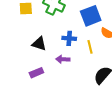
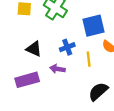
blue cross: (69, 38) -> (67, 47), turned -32
purple rectangle: (36, 73) -> (27, 80), size x1.5

